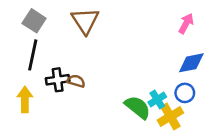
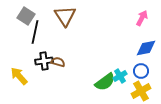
black line: (33, 55) -> (35, 32), moved
yellow arrow: (25, 99) -> (19, 76), turned -42
green semicircle: (138, 107) -> (105, 82), turned 105
yellow cross: (170, 117) -> (141, 91), moved

